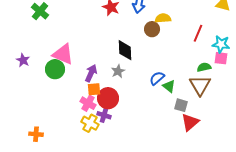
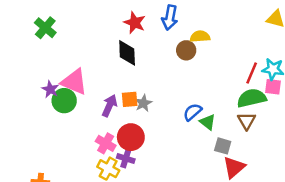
red line: (198, 33) -> (252, 73), moved
black diamond: (125, 50) -> (127, 53), moved
purple star: (23, 60) -> (50, 89), moved
green semicircle: (204, 67) -> (252, 98), size x1.6
brown triangle: (200, 85) -> (247, 121), size x0.7
orange square: (94, 89) -> (130, 99), moved

